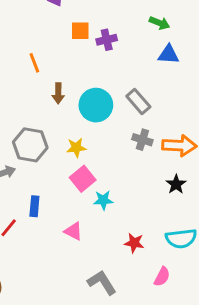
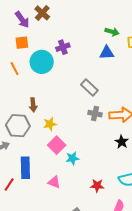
green arrow: (159, 23) -> (112, 32), moved
orange square: (80, 31) -> (22, 43), moved
brown arrow: (58, 93) -> (33, 105), moved
cyan circle: (96, 105) -> (42, 62), moved
blue rectangle: (34, 206) -> (25, 168), size x1.5

